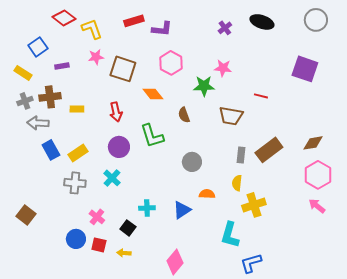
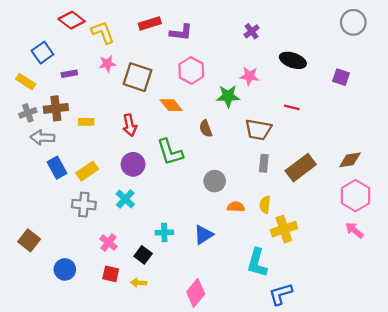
black ellipse: (262, 22) -> (293, 60), moved
purple square: (305, 69) -> (341, 77), size x0.6
gray rectangle: (241, 155) -> (264, 163), moved
orange semicircle: (207, 194) -> (236, 207), moved
blue circle: (76, 239) -> (65, 269), moved

